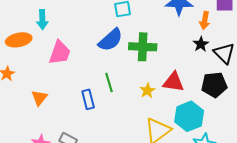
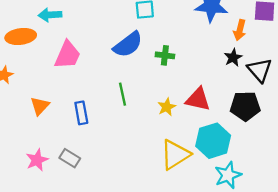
cyan arrow: (42, 20) -> (50, 15), turned 84
green cross: (143, 47) -> (165, 55), size x0.6
blue rectangle: (88, 99) -> (81, 113), moved

